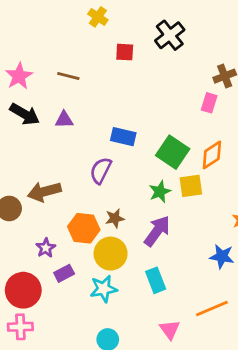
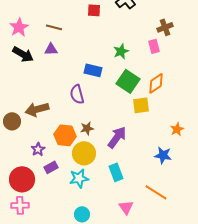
pink rectangle: (209, 103) -> (154, 46), turned -32
purple triangle: (64, 120) -> (51, 49), moved
purple semicircle: (101, 170) -> (77, 94), turned -42
green star: (160, 192) -> (121, 51), moved
orange line: (212, 309) -> (156, 192), turned 55

